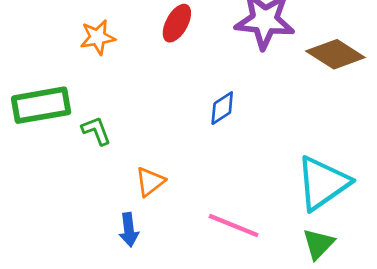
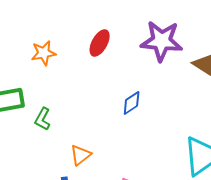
green L-shape: (96, 131) -> (43, 119), turned -130

